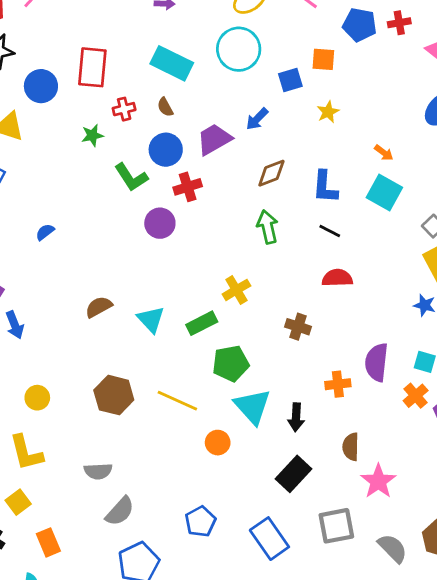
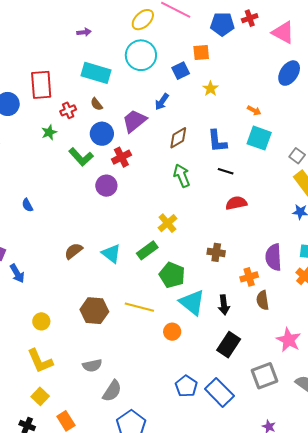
blue semicircle: (45, 232) -> (27, 205), turned -72
brown cross: (298, 327) -> (216, 252), moved
green pentagon: (231, 363) -> (172, 275), turned -30
brown semicircle: (351, 447) -> (263, 300), moved
blue pentagon: (200, 522) -> (186, 386), moved

